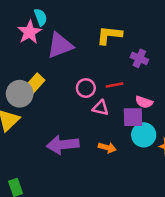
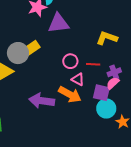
yellow L-shape: (109, 35) -> (107, 38), moved
purple cross: (139, 58) -> (114, 72), moved, turned 32
pink semicircle: (144, 102) -> (113, 83), turned 104
orange arrow: (107, 148) -> (70, 94), moved, size x1.6

